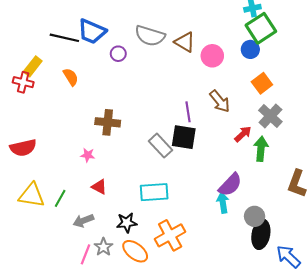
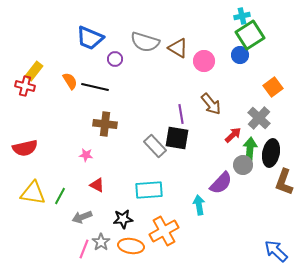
black line: (64, 38) -> (95, 87), moved
orange square: (262, 83) -> (273, 87), moved
cyan arrow: (223, 203) -> (199, 205), moved
gray circle: (255, 216) -> (243, 165), moved
black ellipse: (261, 234) -> (271, 153), moved
orange ellipse: (135, 251) -> (131, 246), turned -30

